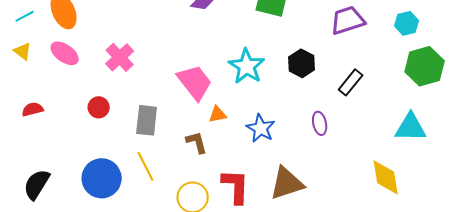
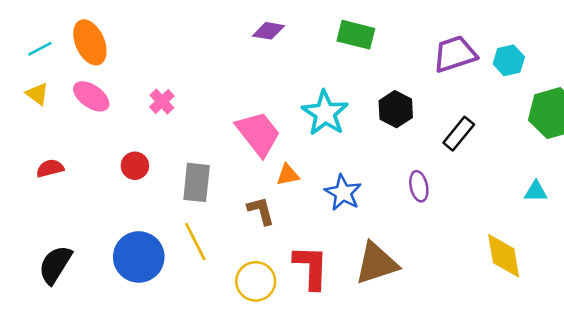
cyan hexagon: (407, 23) -> (509, 60), moved
pink cross: (120, 57) -> (162, 101), size x0.7
cyan triangle: (411, 127) -> (536, 191), size x0.6

